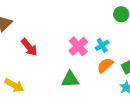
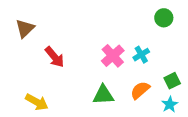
orange semicircle: (105, 65) -> (140, 90), moved

